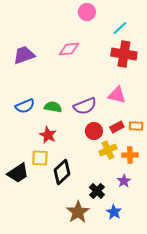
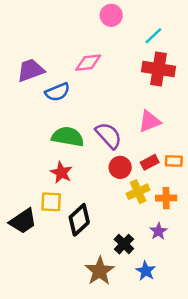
pink triangle: (117, 95) -> (150, 121), turned -36
blue semicircle: (25, 106) -> (58, 92), moved
purple semicircle: (85, 106) -> (109, 135), turned -110
green semicircle: (53, 107) -> (68, 137), size x1.4

